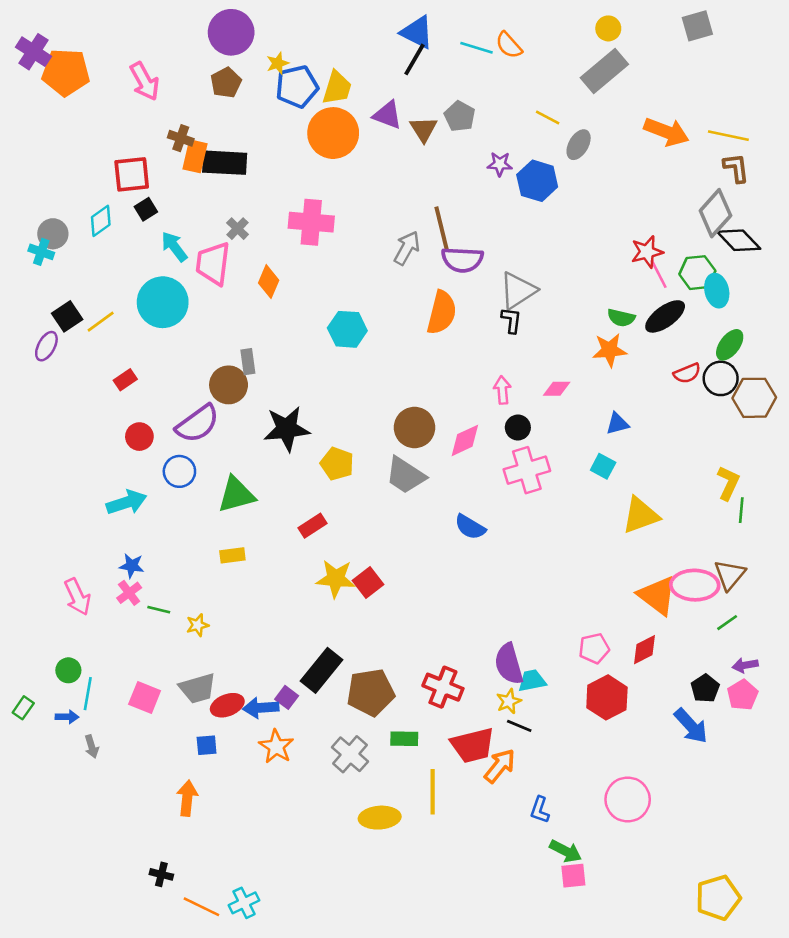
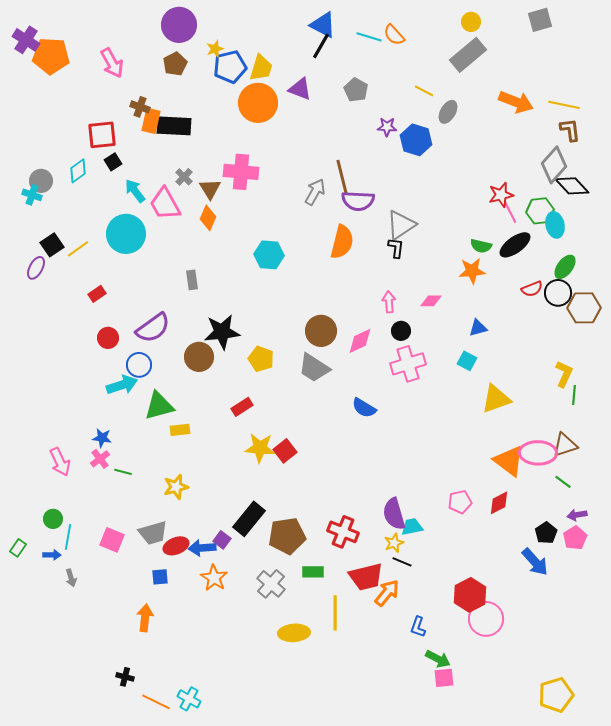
brown triangle: (424, 129) -> (210, 189), moved
pink trapezoid: (213, 263) -> (165, 204), turned -36
brown circle: (229, 385) -> (199, 357), moved
green triangle: (236, 495) -> (159, 406), moved
cyan arrow: (126, 502) -> (122, 385), moved
brown triangle: (730, 575) -> (565, 445), turned 32
green line: (727, 623) -> (563, 482), turned 72
yellow star: (198, 625) -> (176, 487), moved, size x1.4
red hexagon: (607, 697) -> (470, 595), moved
cyan cross: (244, 903) -> (189, 699), turned -35

